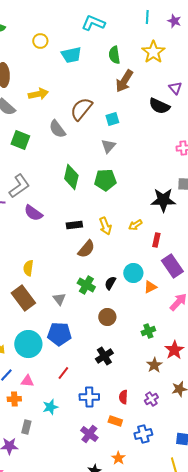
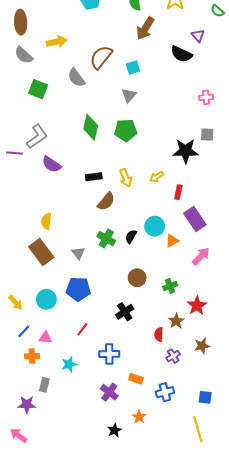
brown circle: (107, 317) -> (137, 278), moved
cyan circle: (28, 344) -> (46, 299), size x0.7
red semicircle: (123, 397) -> (159, 334), moved

